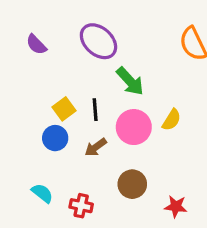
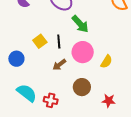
yellow semicircle: (172, 120) -> (106, 62), moved
blue circle: (55, 138) -> (16, 59), moved
cyan semicircle: (42, 193) -> (27, 93), size x1.5

